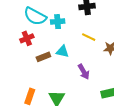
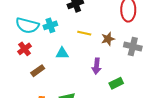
brown rectangle: (43, 57) -> (38, 71), moved
purple arrow: (84, 72) -> (97, 66), moved, turned 49

